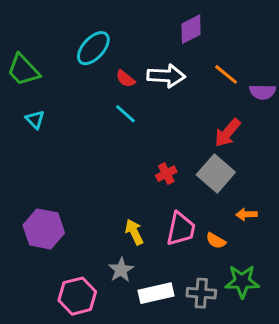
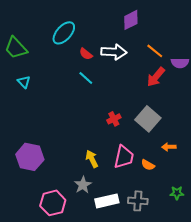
red arrow: (228, 133) -> (156, 77), moved
green star: (242, 281) -> (177, 193), moved, size x0.6

